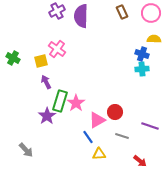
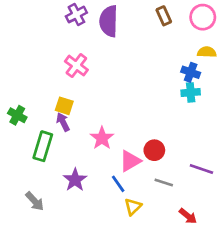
green cross: (13, 58) -> (17, 115), moved
yellow square: (41, 61) -> (64, 106), moved, turned 32
purple arrow: (46, 82) -> (63, 122), moved
green rectangle: (60, 101) -> (43, 146), moved
purple star: (47, 116) -> (75, 180), moved
yellow triangle: (99, 154) -> (133, 207), turned -40

